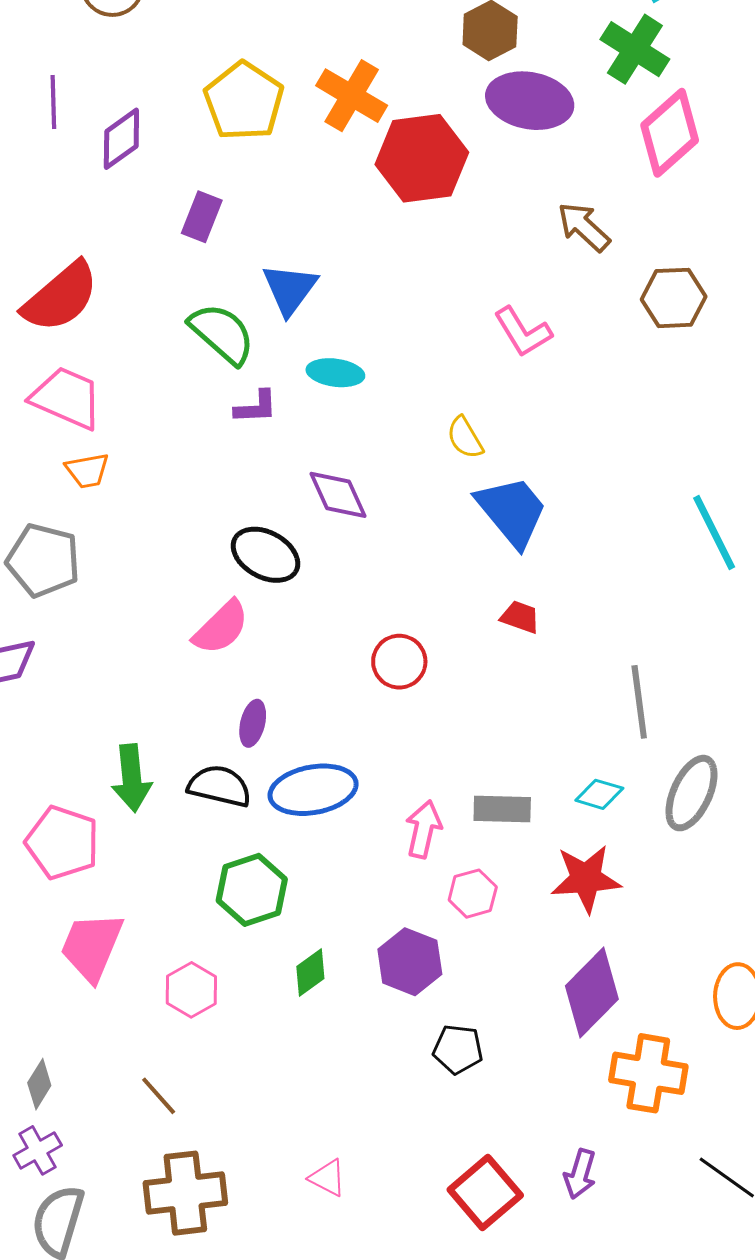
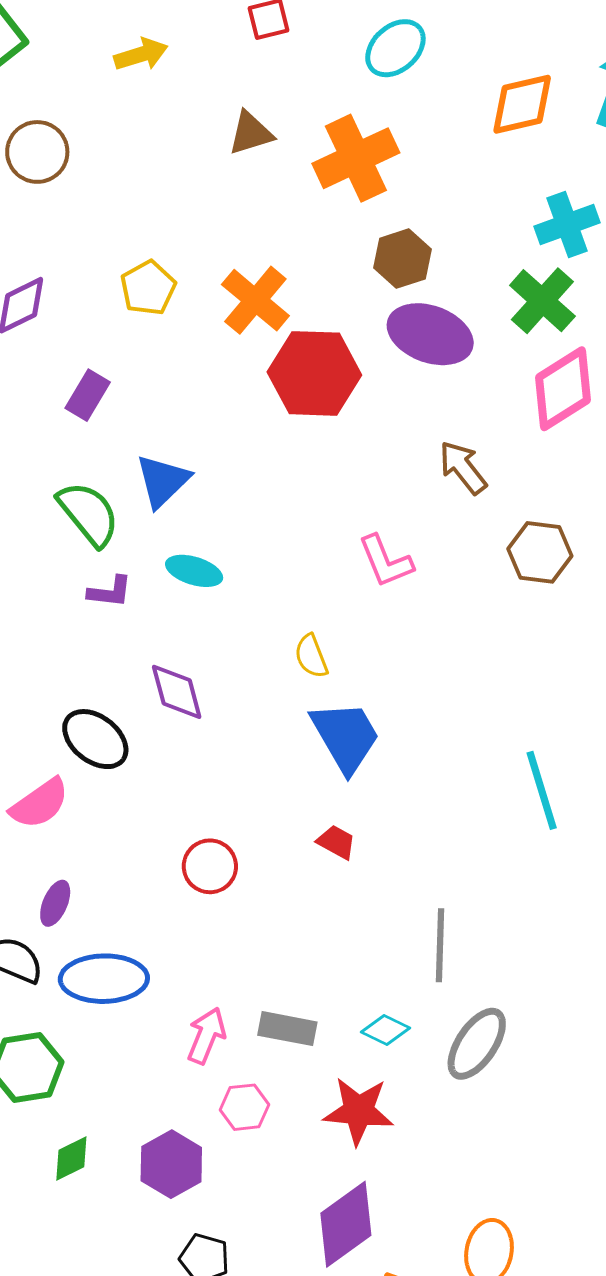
yellow pentagon: (244, 101) -> (148, 288), size x0.7

